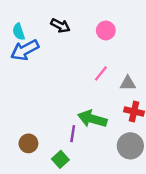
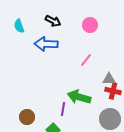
blue arrow: (25, 50) -> (46, 44), moved, turned 30
gray triangle: (128, 83) -> (109, 79), moved

